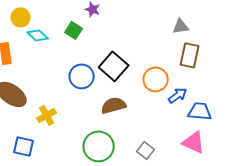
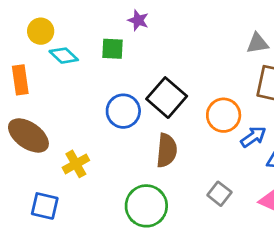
green square: (74, 30) -> (112, 49), turned -30
brown semicircle: (114, 105) -> (167, 150), turned 110
gray square: (146, 150) -> (219, 194), moved

